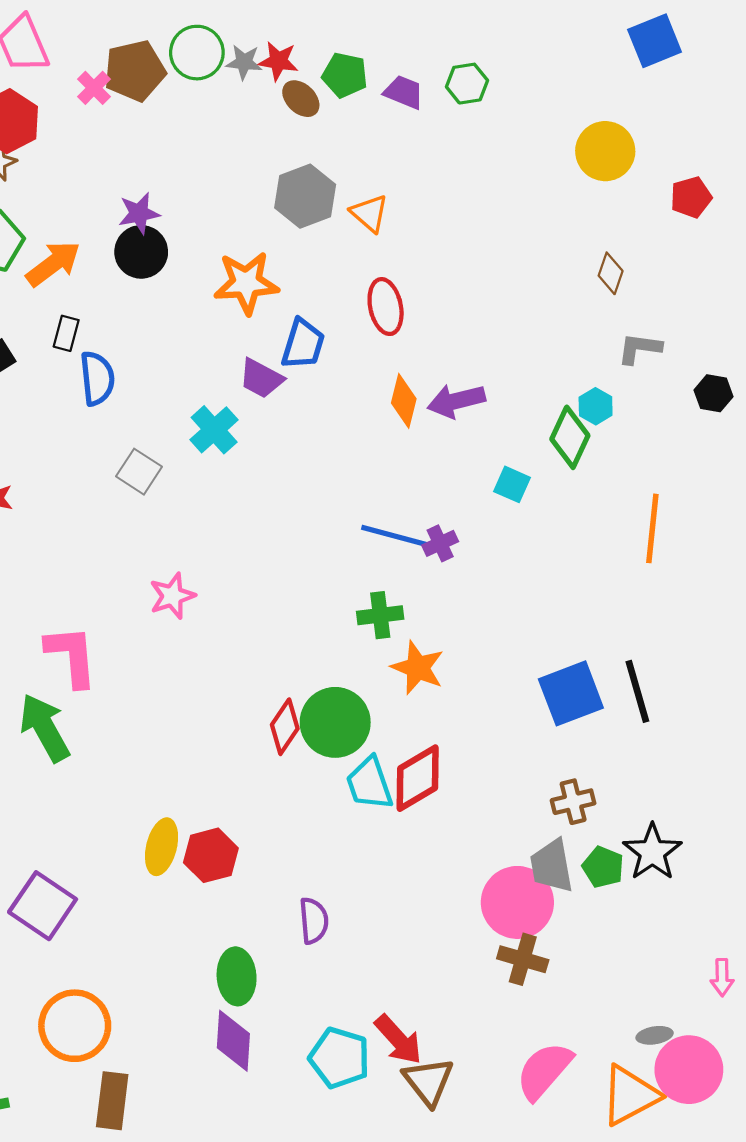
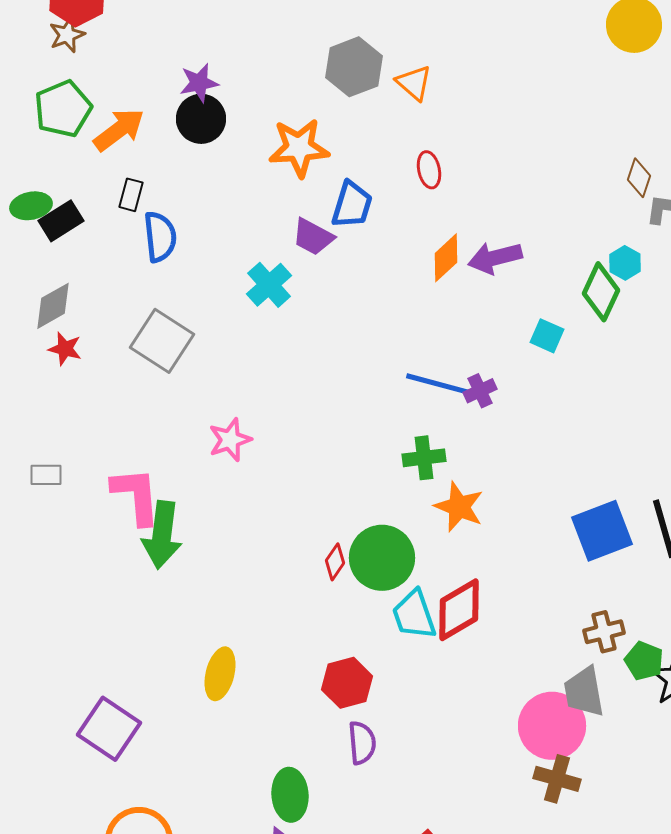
brown diamond: (611, 273) -> (639, 178), moved
red ellipse: (386, 307) -> (429, 170), size x0.7
orange diamond: (404, 401) -> (446, 258), turned 33
gray square: (139, 472) -> (162, 341), moved, size x1.5
red diamond: (285, 727) -> (335, 562), size x0.7
green arrow: (45, 728) -> (162, 535), moved, turned -144
red hexagon: (211, 855) -> (347, 683), moved
green pentagon: (603, 867) -> (644, 661), moved

